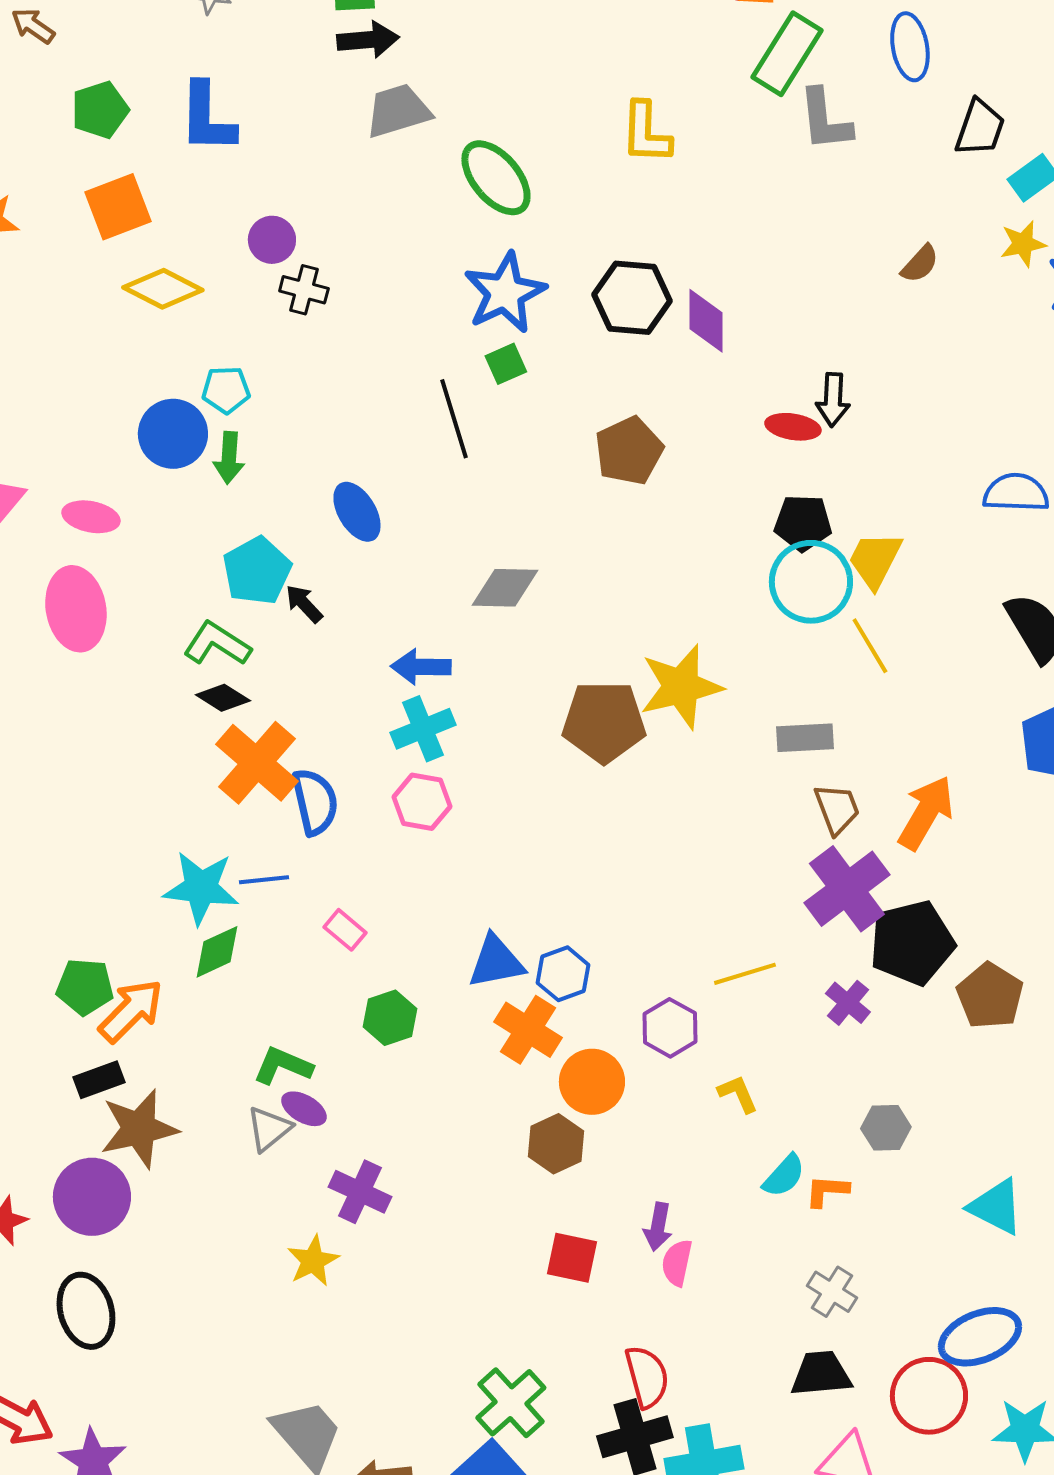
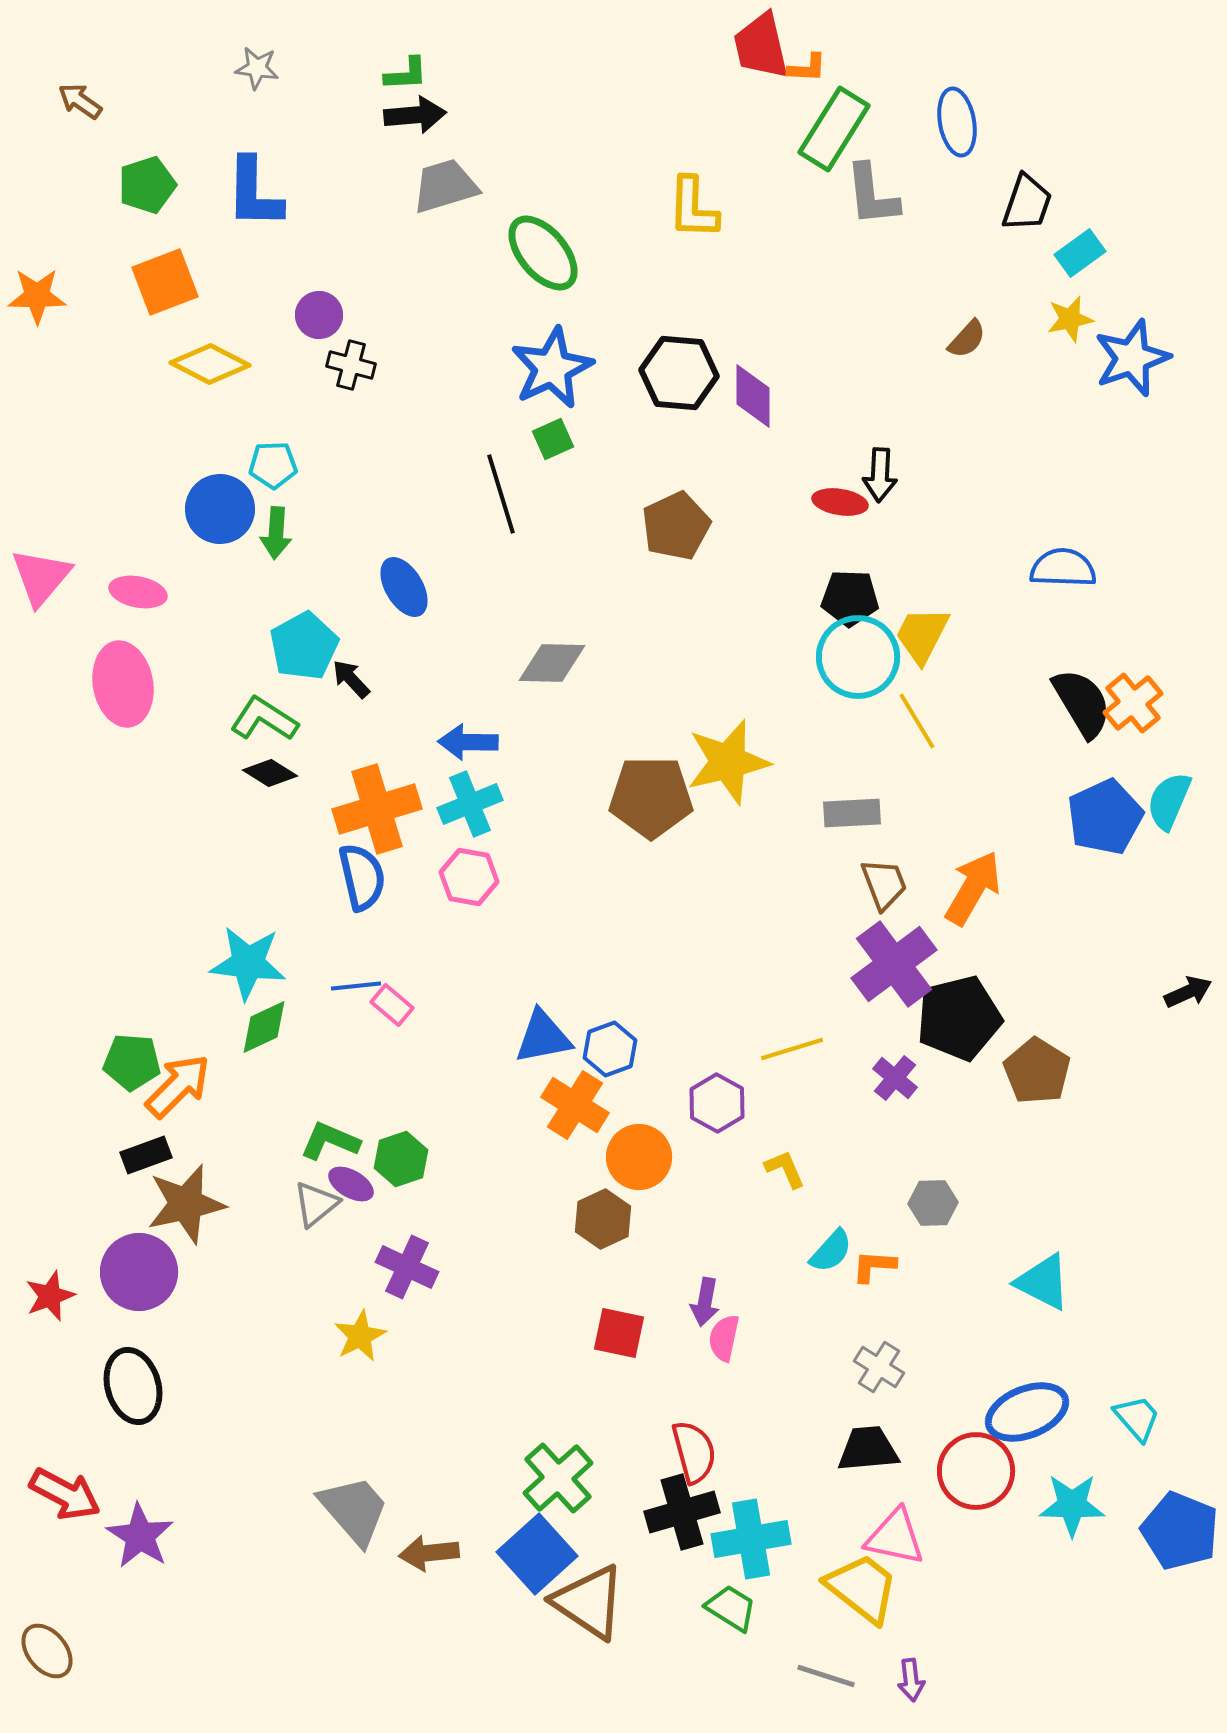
orange cross: (257, 763) -> (377, 809), moved, turned 32
blue line: (264, 880) -> (356, 986), moved
green hexagon: (390, 1018) -> (401, 1159), moved

